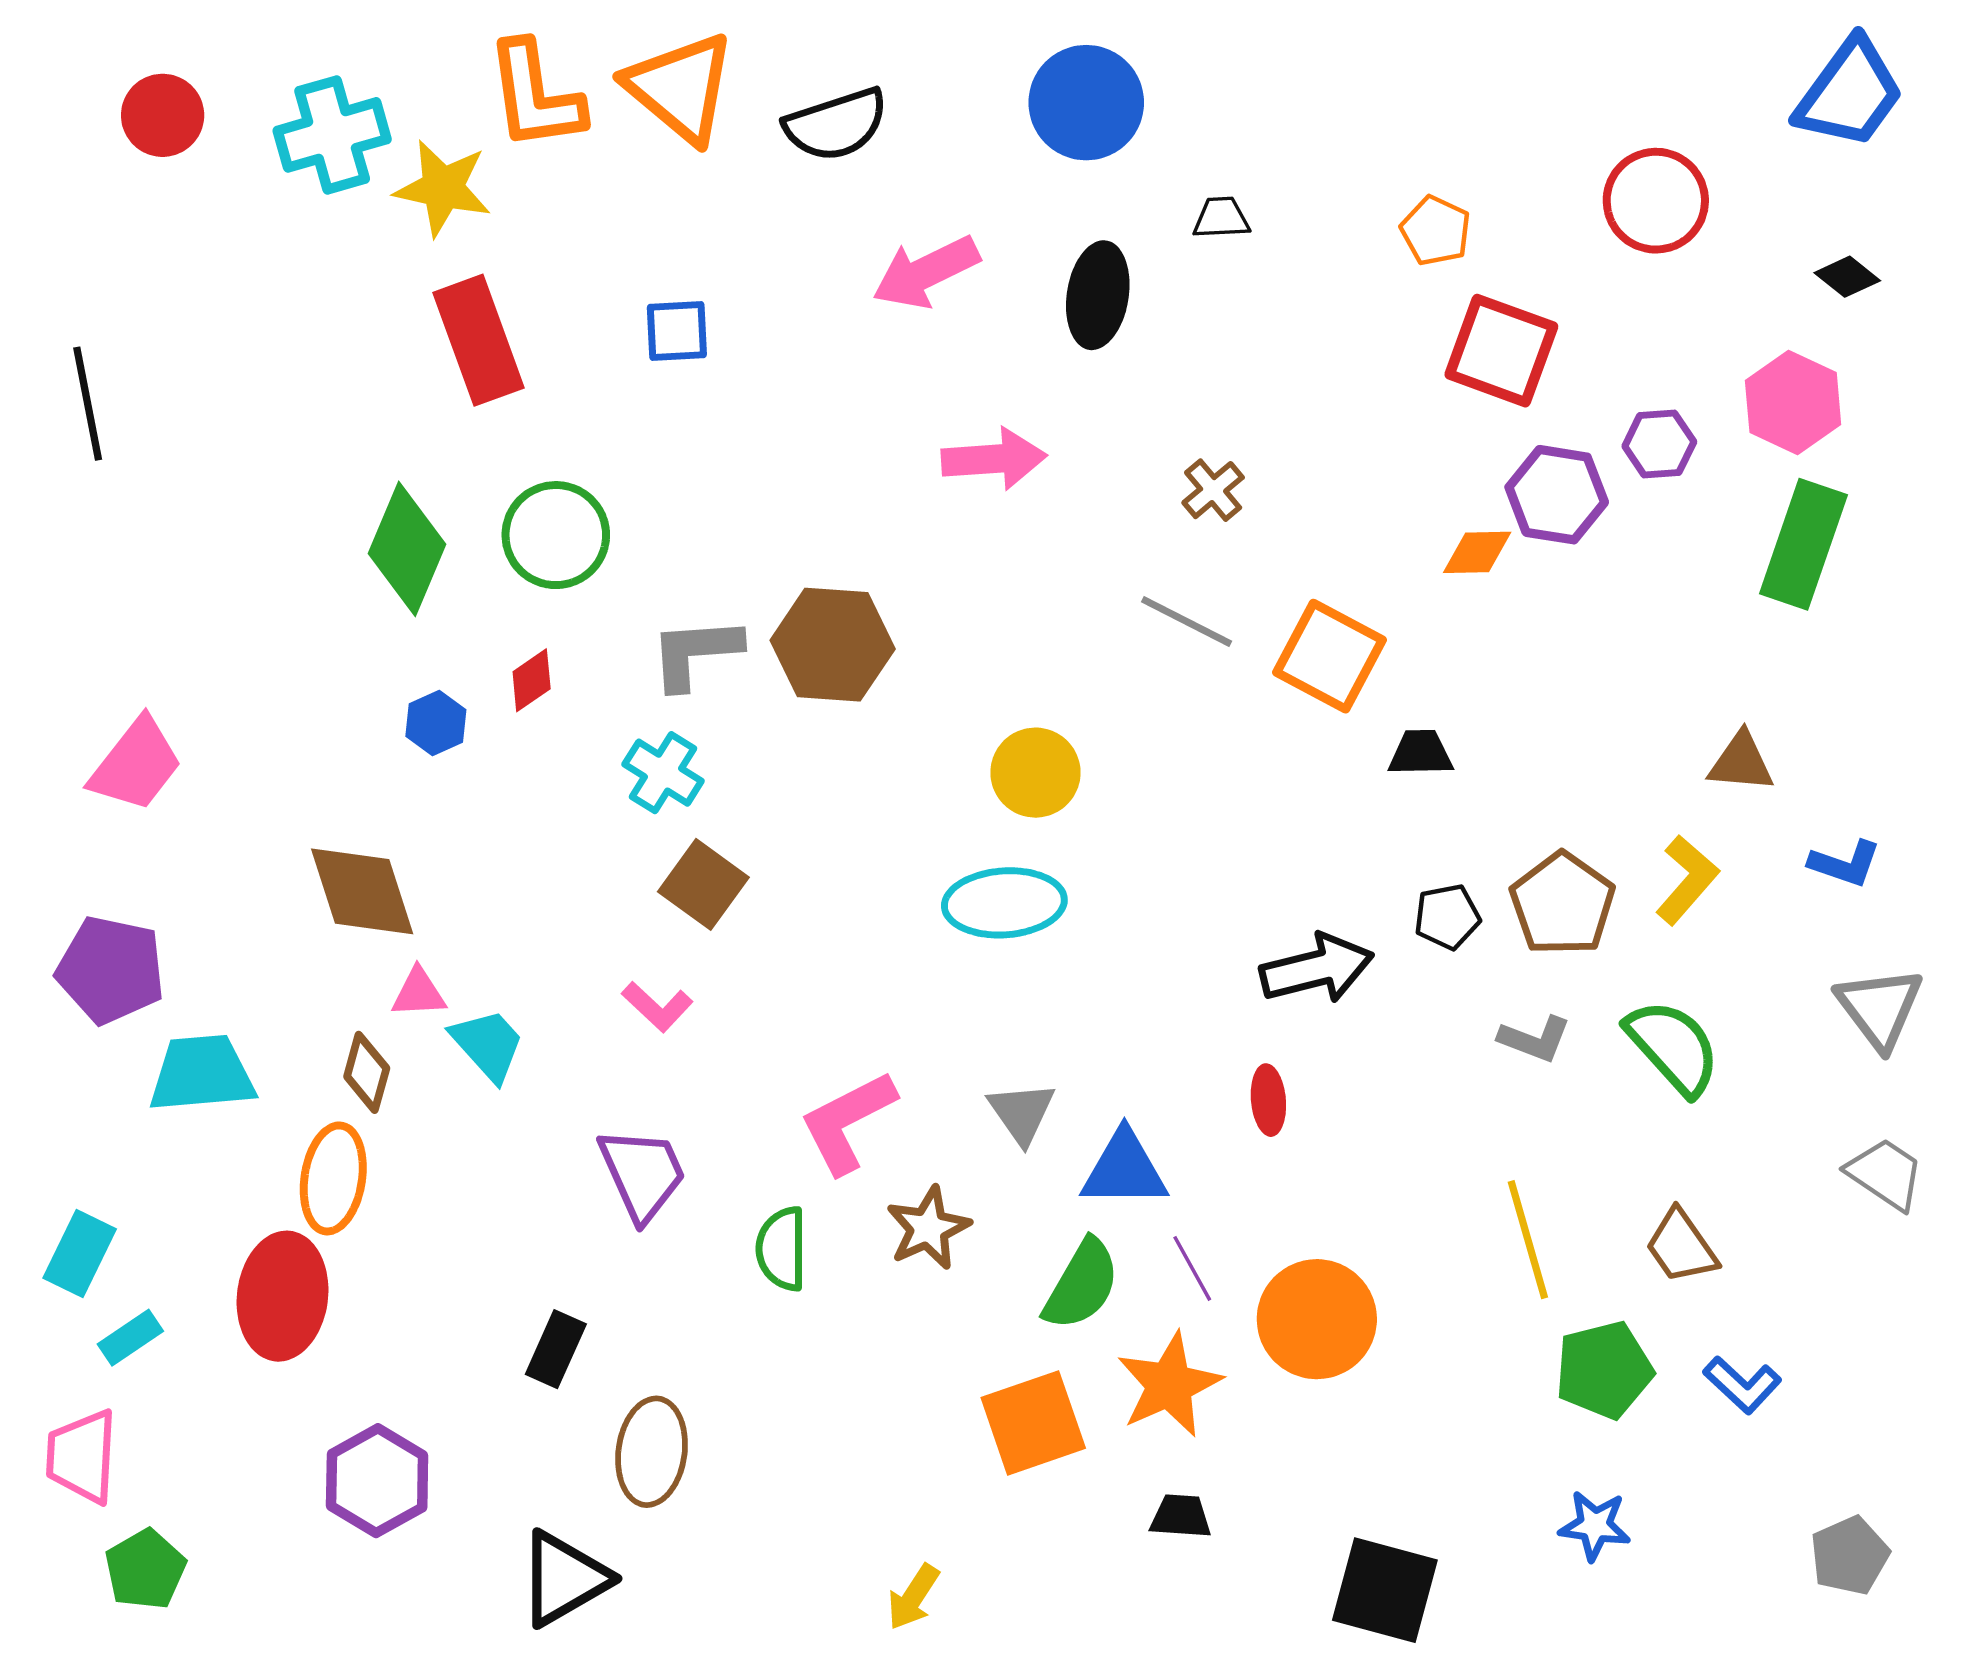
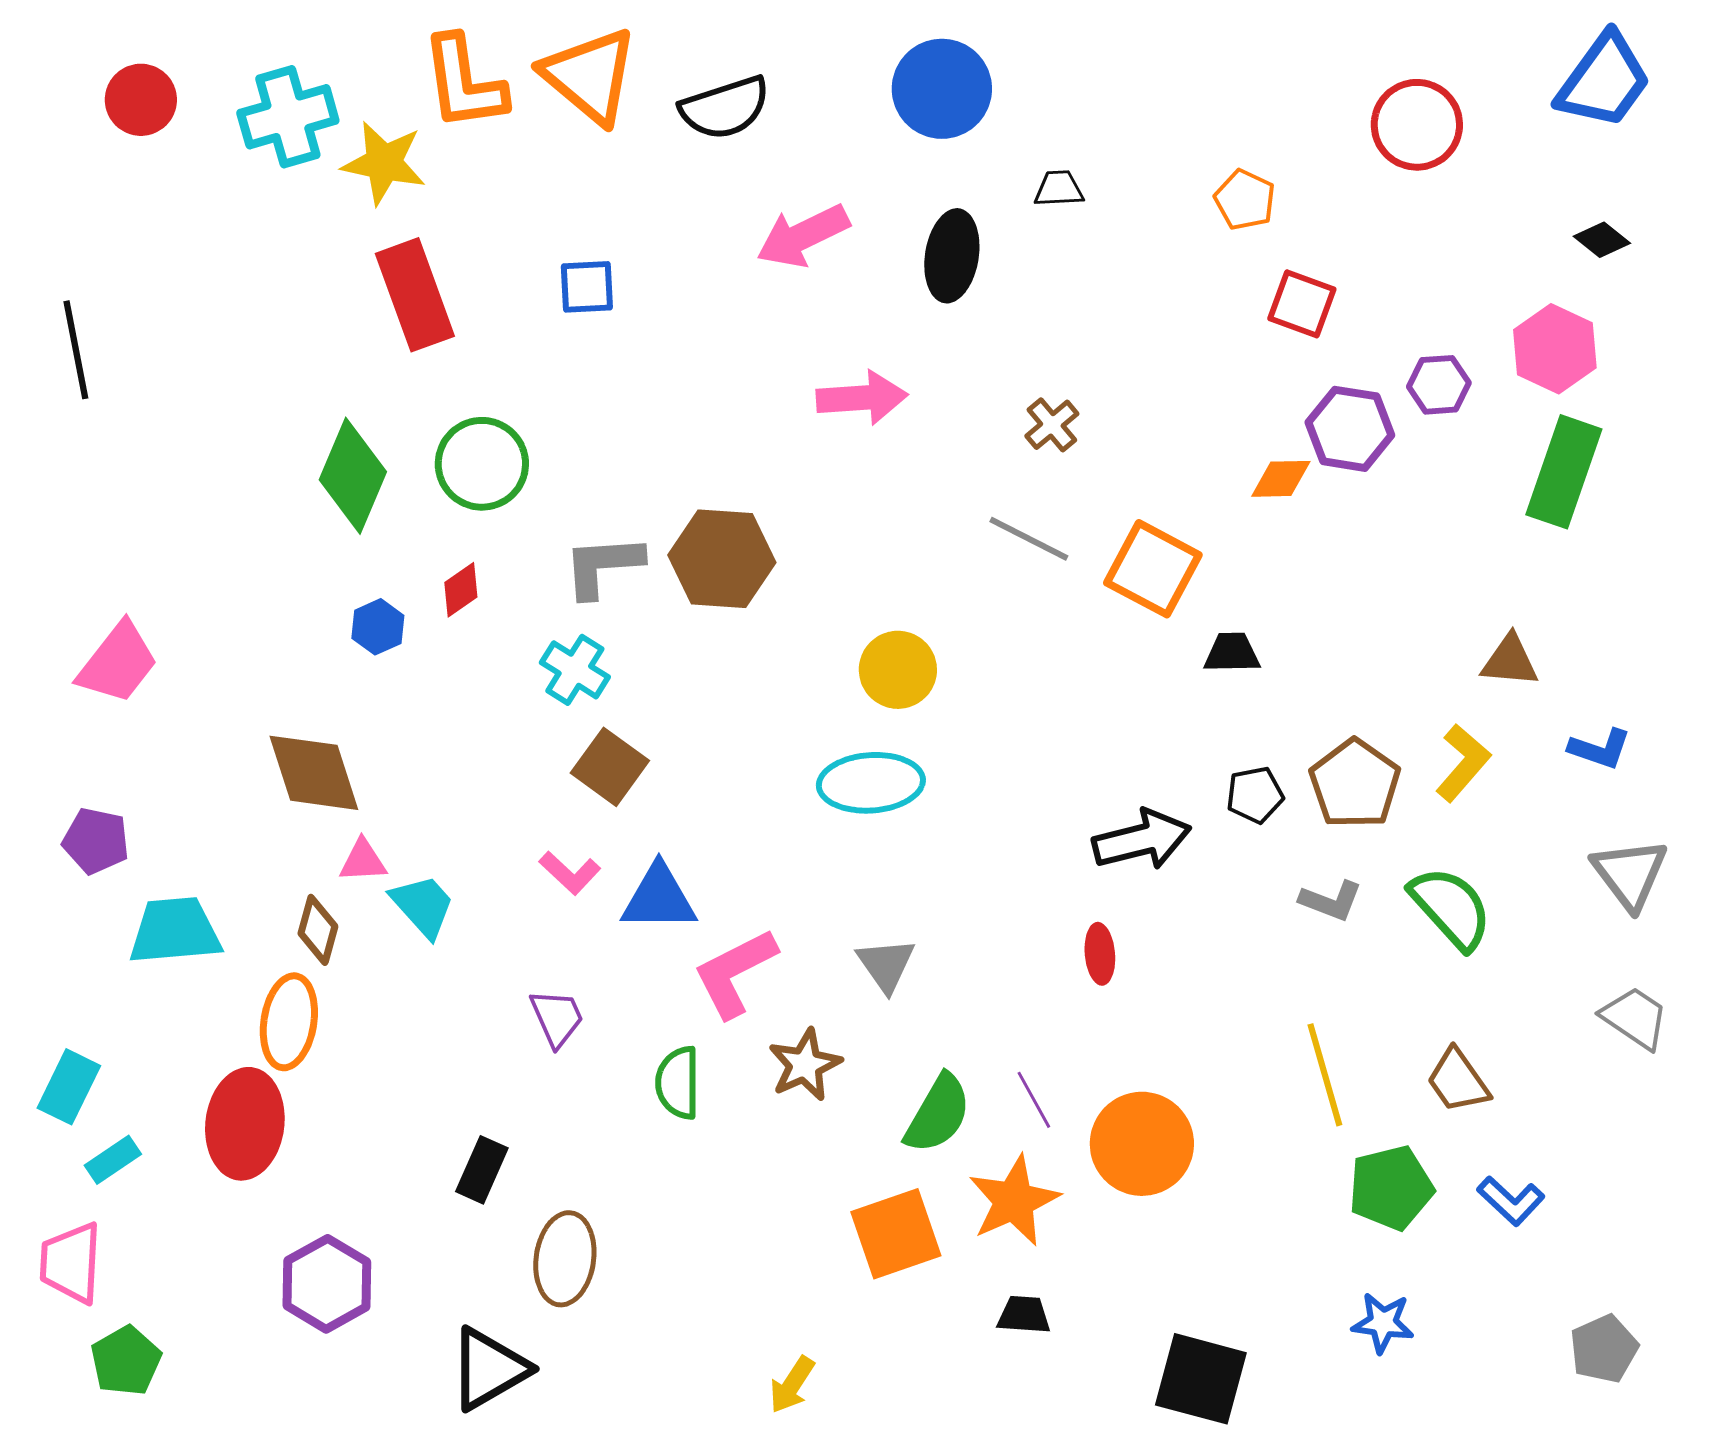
red circle: (1656, 201) -> (1417, 125), moved
red square: (1501, 351) -> (1302, 304), size x0.7
purple pentagon: (111, 970) -> (96, 841), size x0.7
blue triangle: (1124, 1169) -> (659, 898), moved
purple trapezoid: (642, 1174) -> (557, 1018), size x0.7

